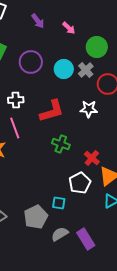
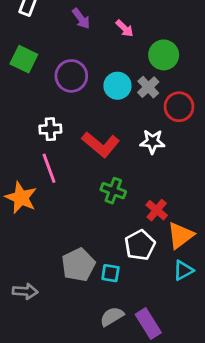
red L-shape: (52, 111) -> (101, 144), turned 56
gray pentagon: (36, 217) -> (78, 265), moved

